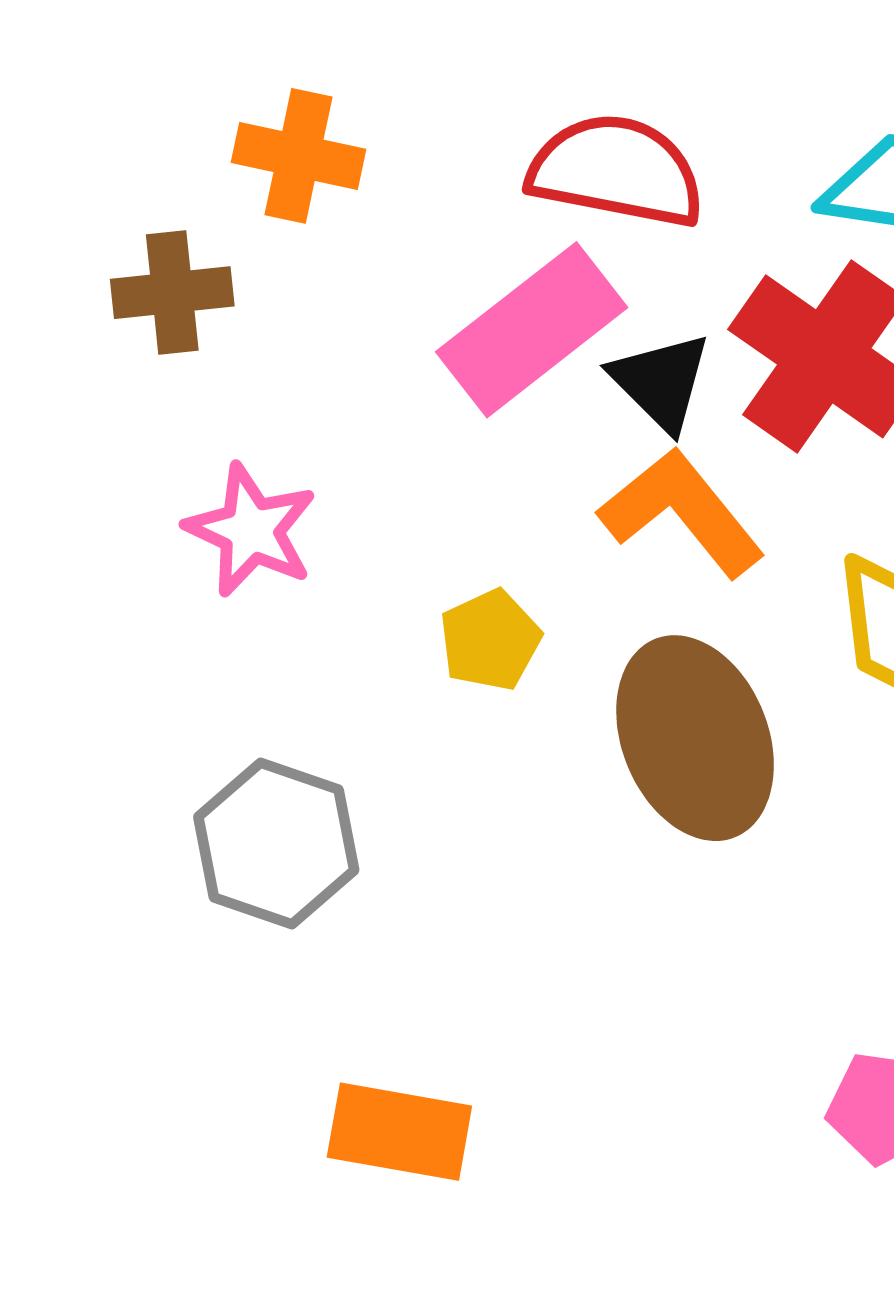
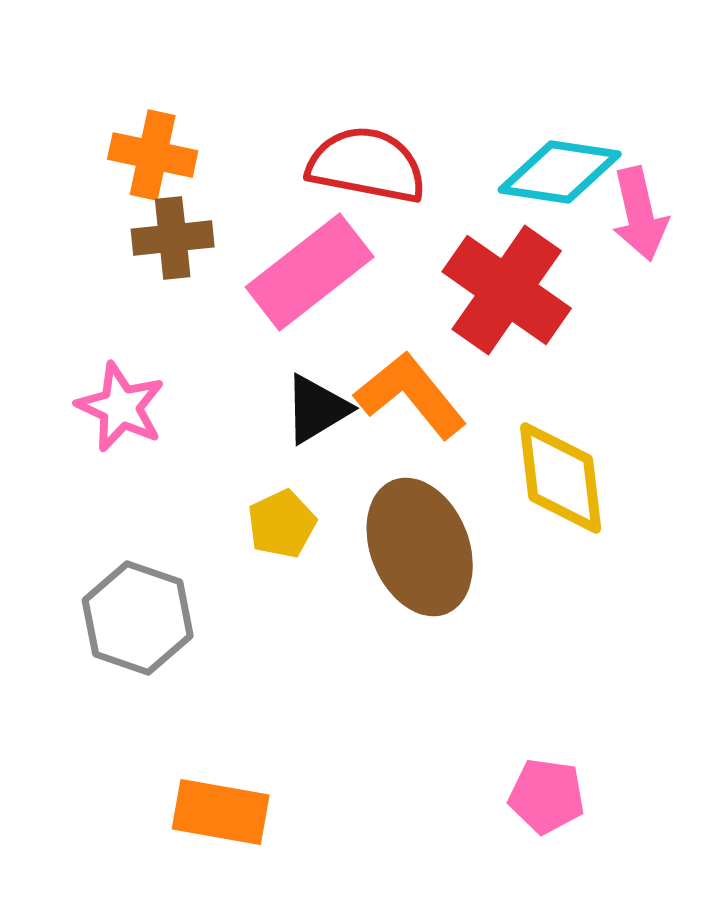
brown cross: (172, 293) -> (173, 238), moved
black triangle: (661, 382) -> (317, 409), moved, turned 44
yellow pentagon: (490, 640) -> (282, 524), moved

